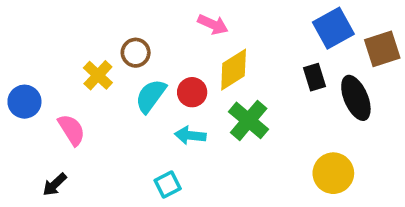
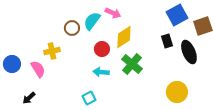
yellow cross: (98, 75) -> (52, 51), moved, turned 35
cyan semicircle: (151, 96) -> (92, 21), moved
blue circle: (24, 102) -> (12, 64), moved

